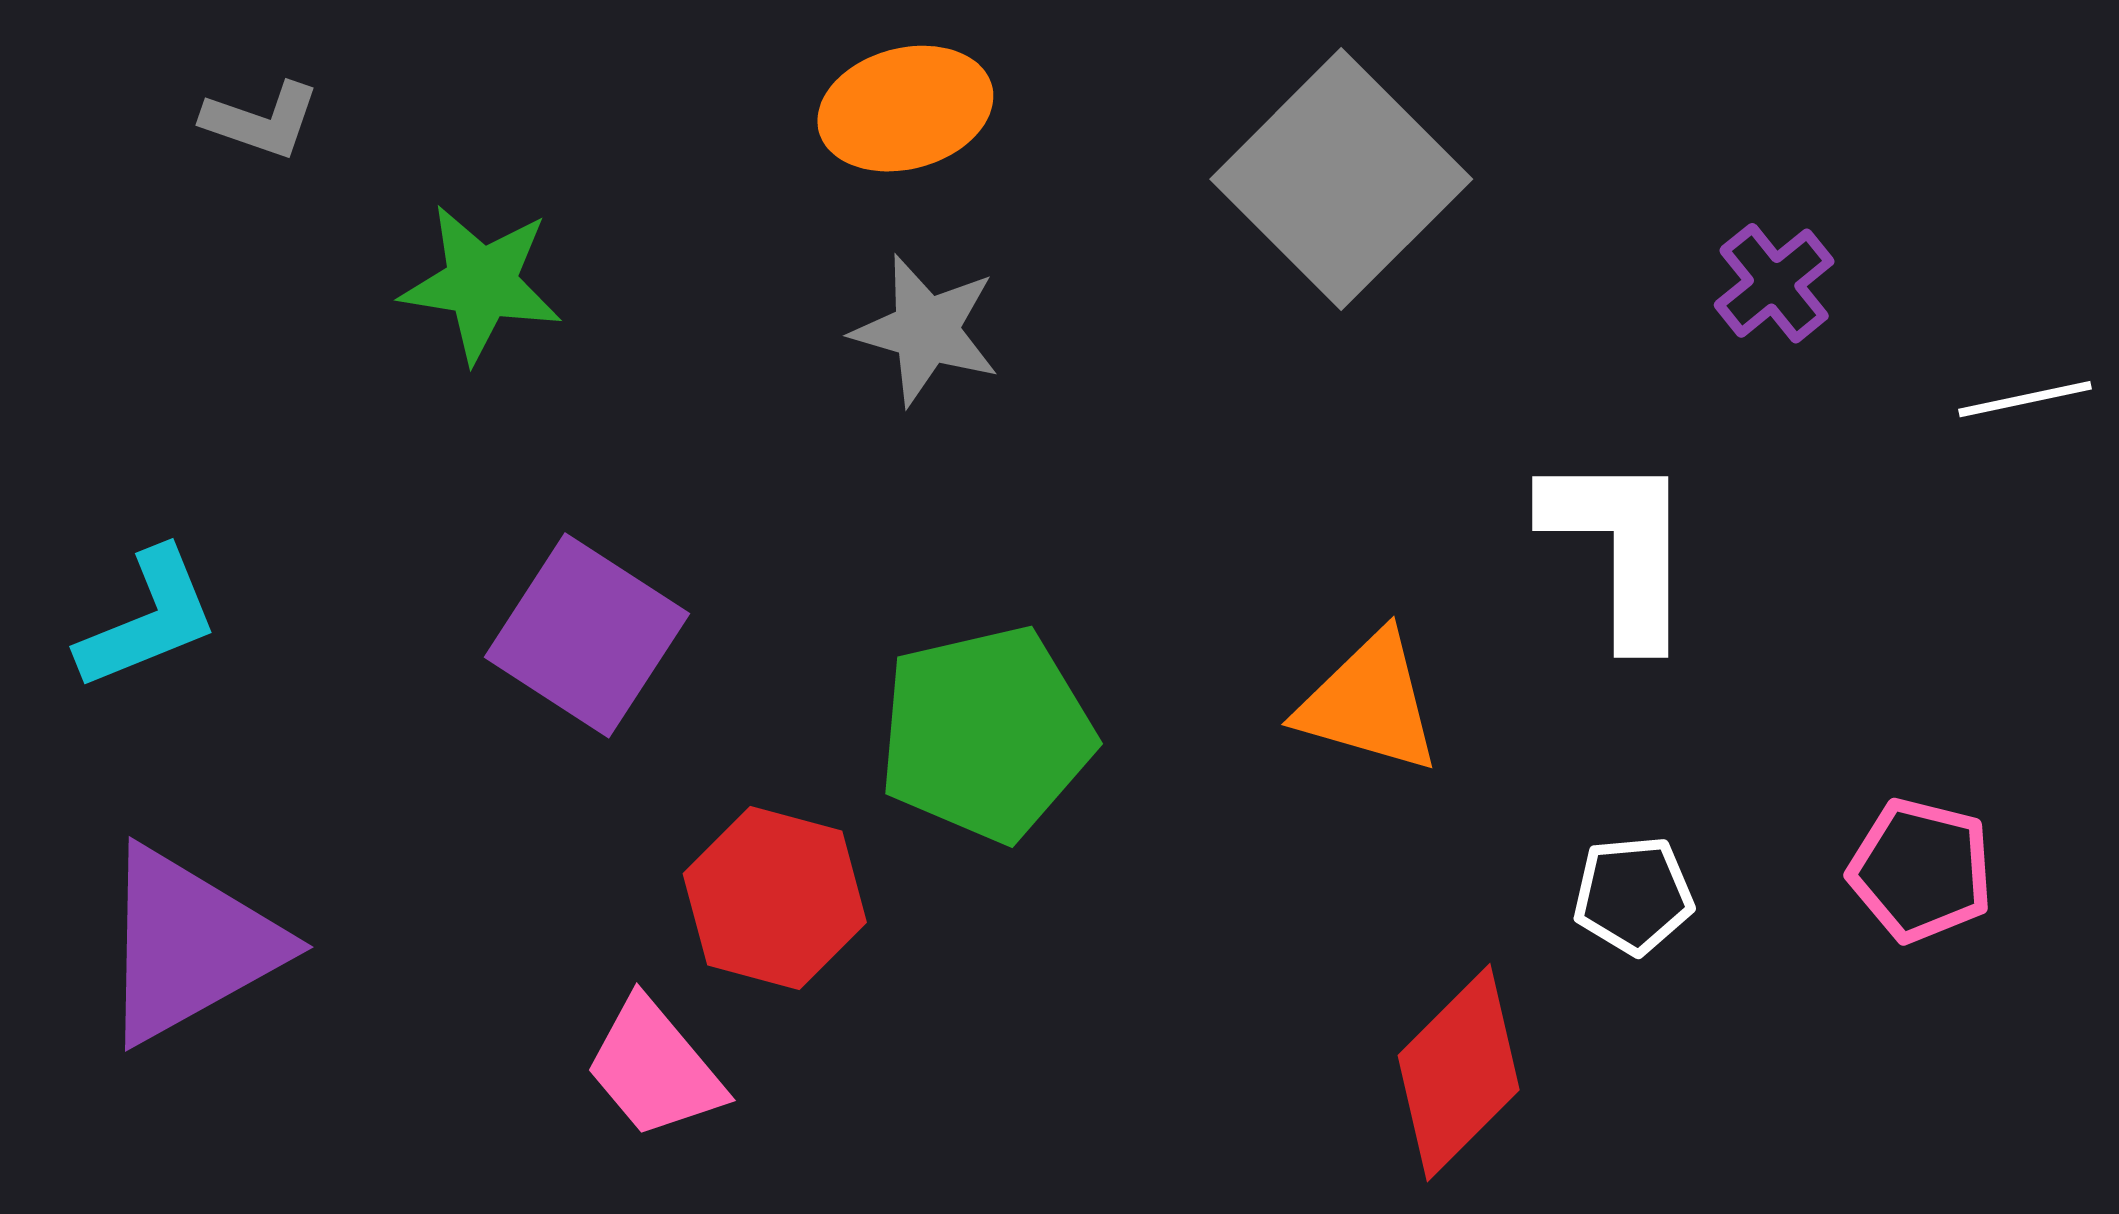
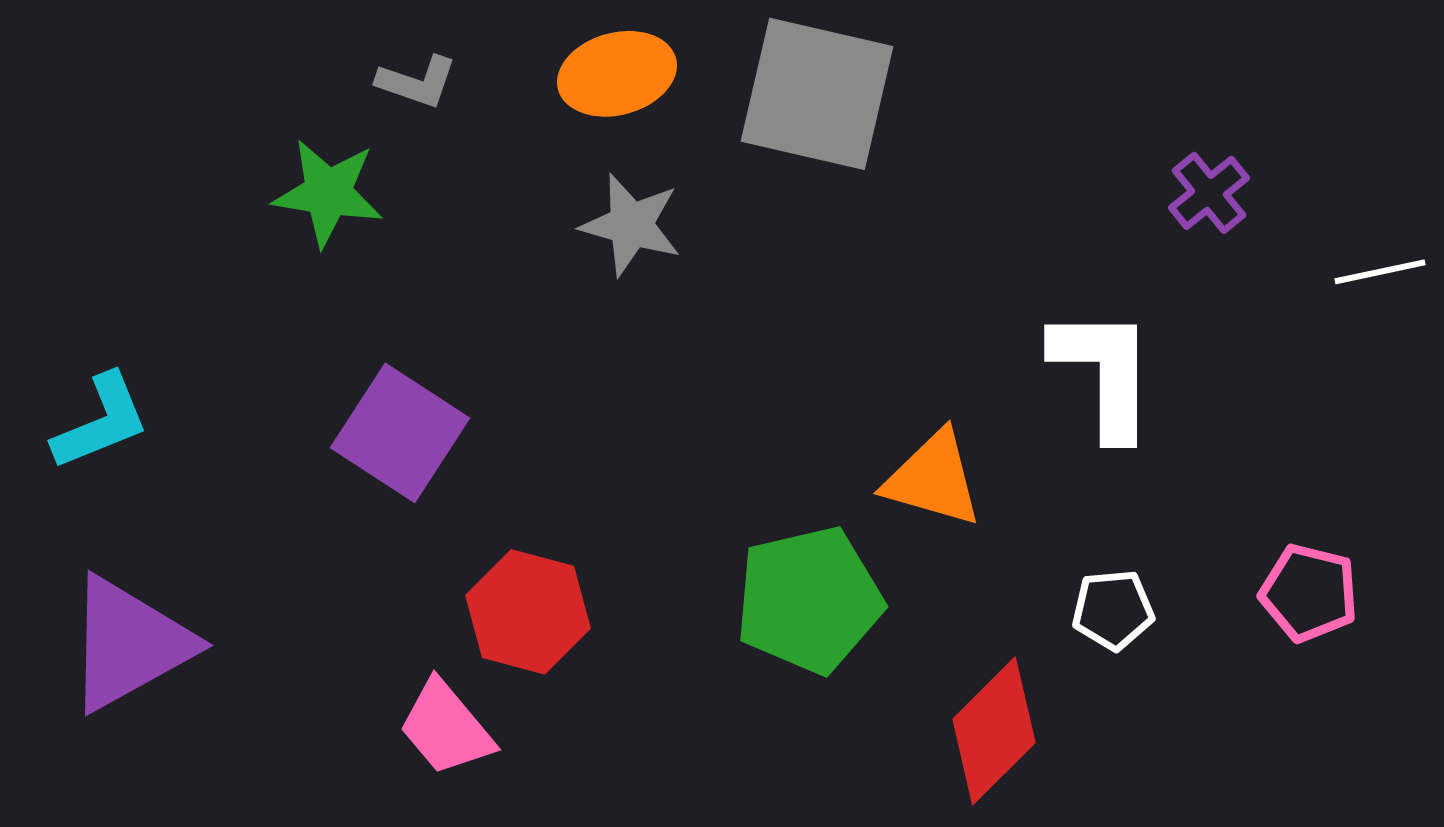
gray L-shape: (261, 120) -> (417, 82), moved
gray square: (1341, 179) -> (817, 94), moved, turned -32
green pentagon: (986, 734) -> (809, 600), moved

